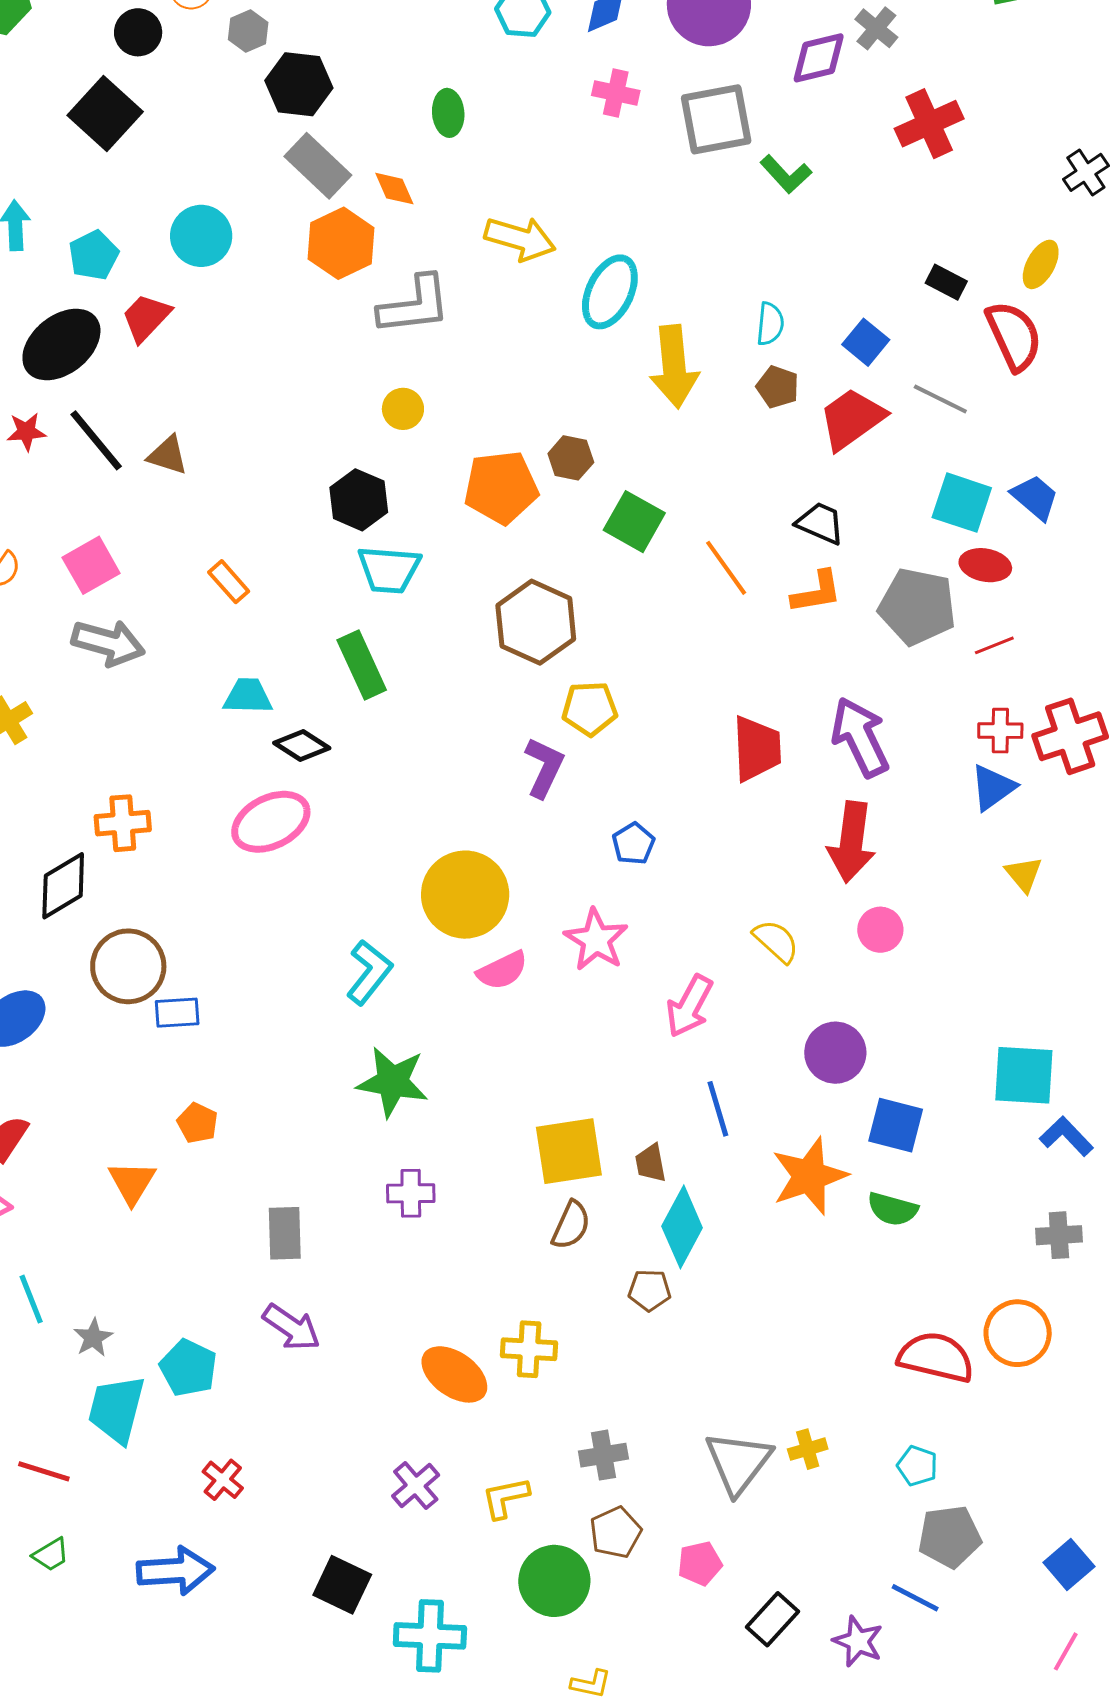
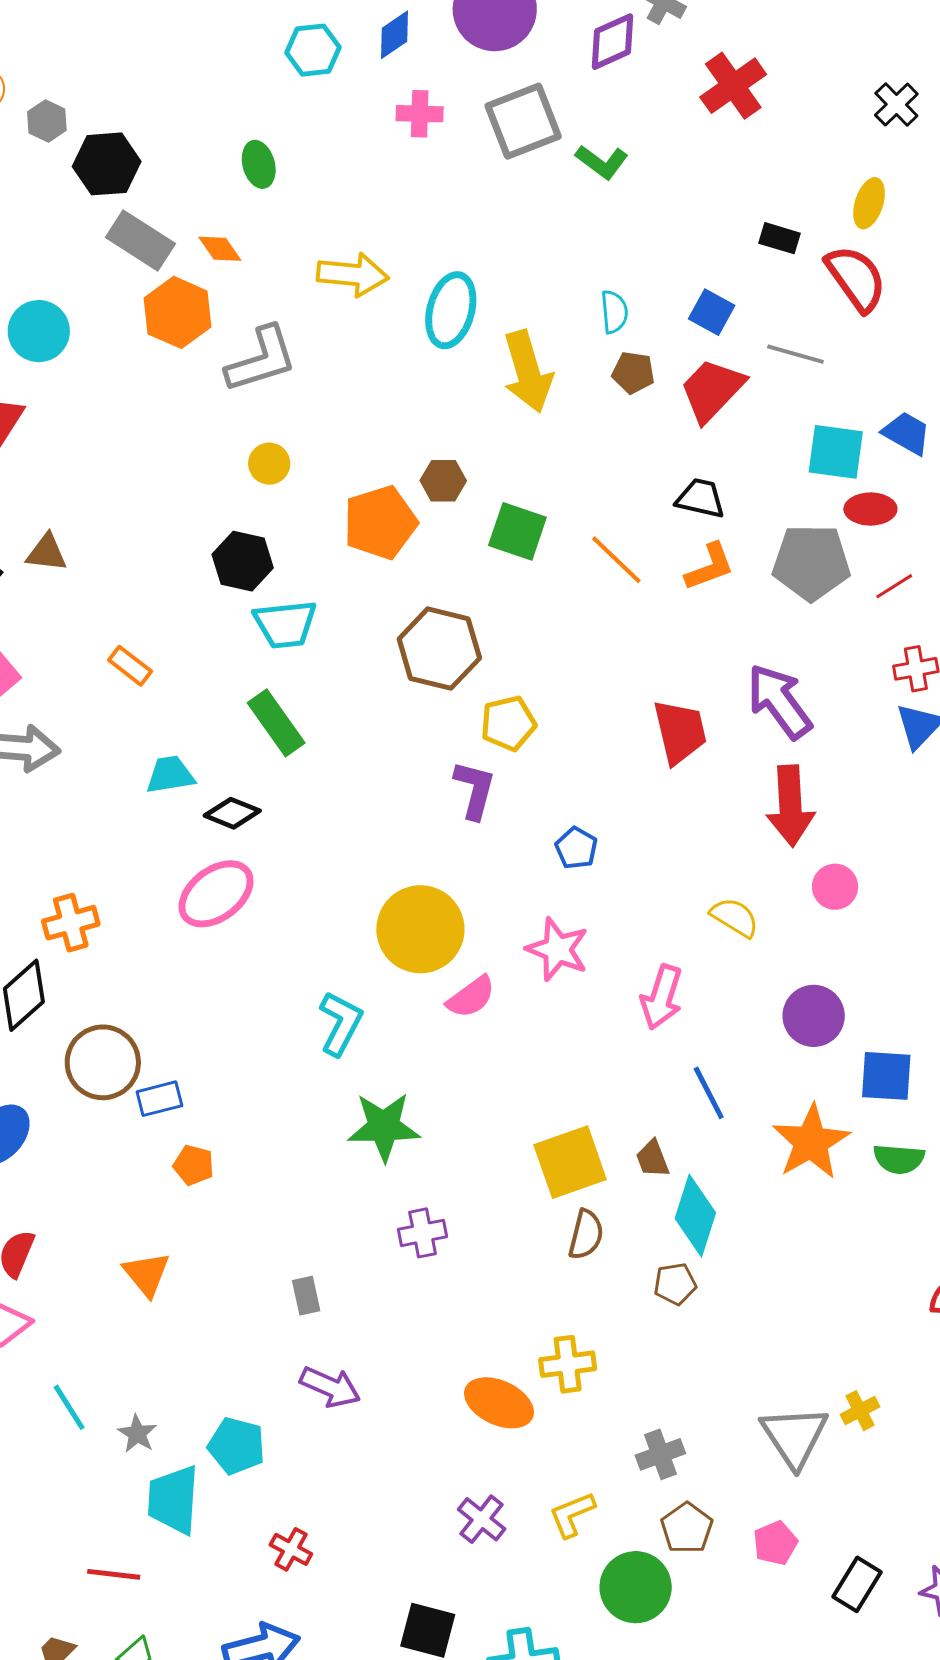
orange pentagon: (197, 1123) -> (194, 1165), moved
gray rectangle: (285, 1233) -> (306, 1296), size x0.7

